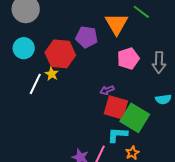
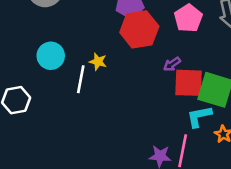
cyan circle: (24, 48) -> (51, 56), moved
red hexagon: (60, 54) -> (139, 29), moved

